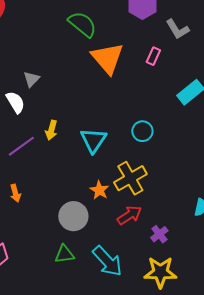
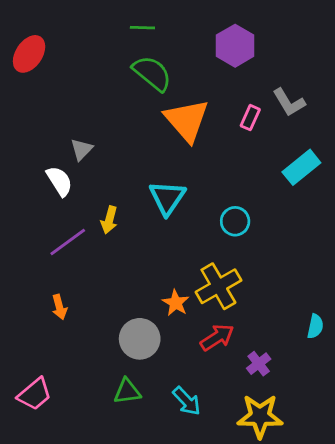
gray L-shape: (177, 29) -> (289, 102), moved
cyan triangle: (93, 140) -> (167, 198), moved
cyan arrow: (107, 261) -> (187, 401), size x0.7

